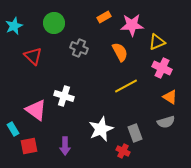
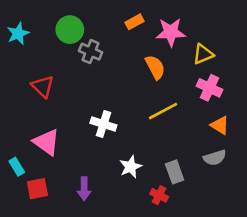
gray cross: (79, 48) -> (91, 52), moved
red triangle: (33, 56) -> (43, 87), moved
white cross: (64, 96) -> (103, 124), moved
white star: (101, 129) -> (131, 167), size x0.7

